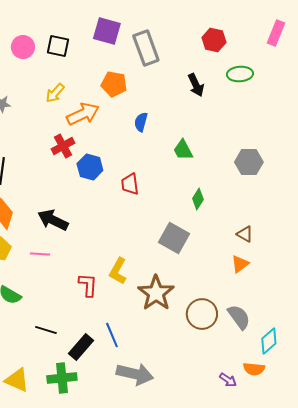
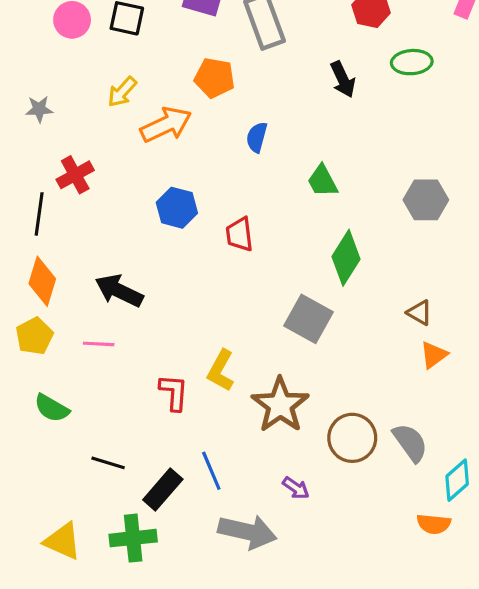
red cross: (63, 146) -> (75, 175), moved
green diamond: (198, 199) -> (346, 258), size x1.6
orange triangle: (240, 264) -> (434, 355), moved
purple arrow: (228, 380) -> (296, 488), moved

